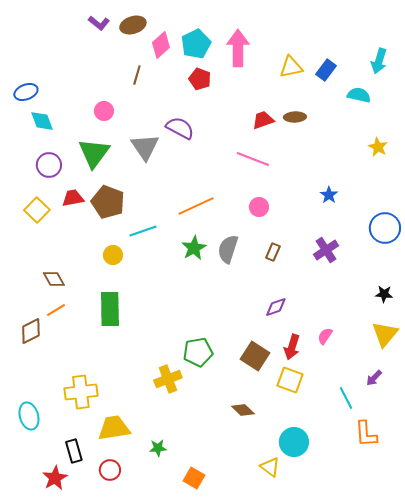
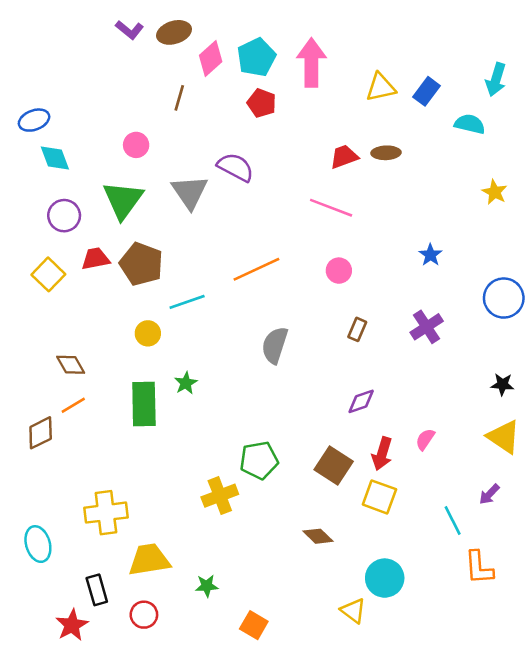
green star: (194, 248) -> (186, 383), moved, size x0.7
gray semicircle: (228, 249) -> (275, 345), moved
yellow triangle: (385, 334) -> (504, 437), turned -36

